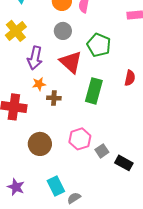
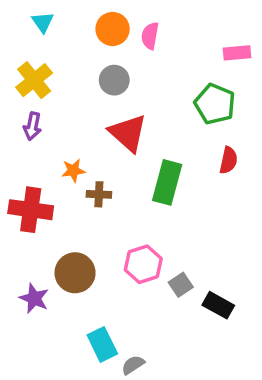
green pentagon: (99, 45) -> (215, 104), moved
purple arrow: (35, 58) -> (32, 126), moved, size x0.7
purple star: (16, 187) -> (34, 298), moved

